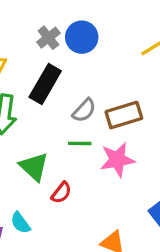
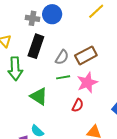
gray cross: (48, 38) -> (33, 18), turned -32
red semicircle: (61, 193) -> (78, 105), moved

